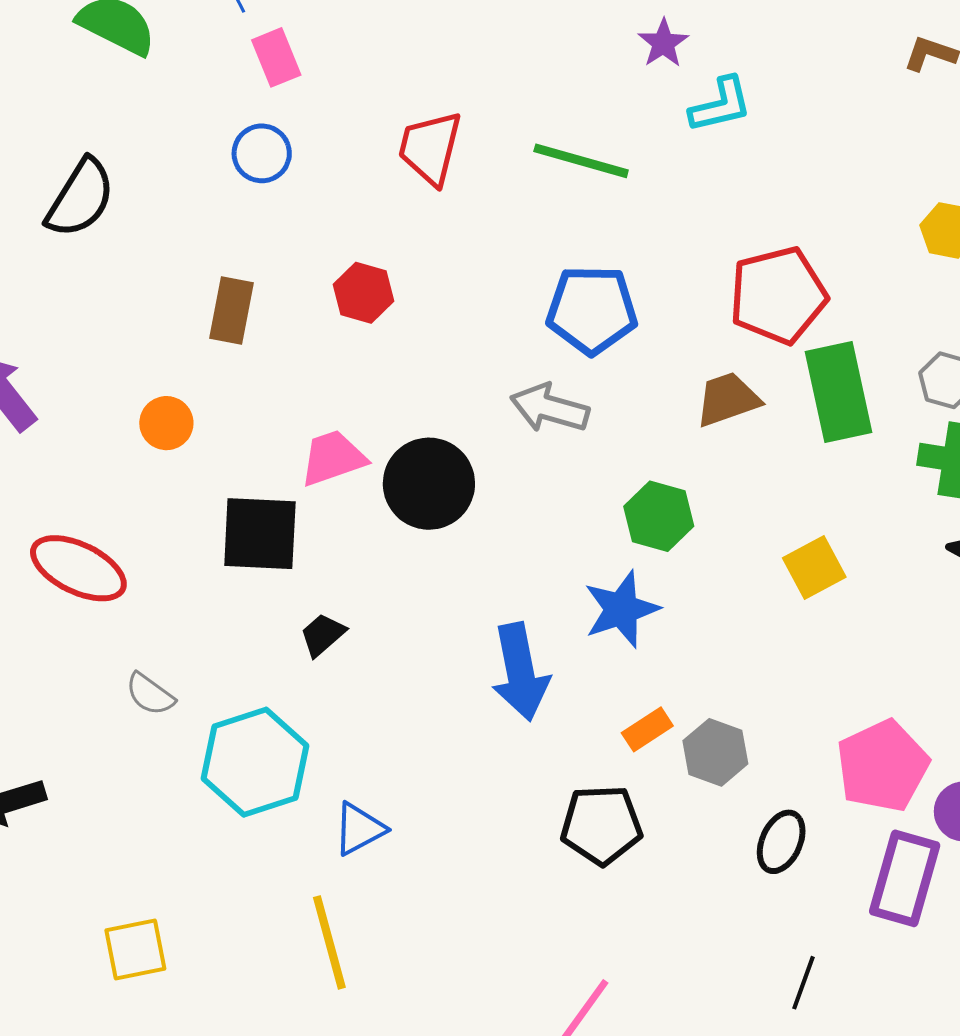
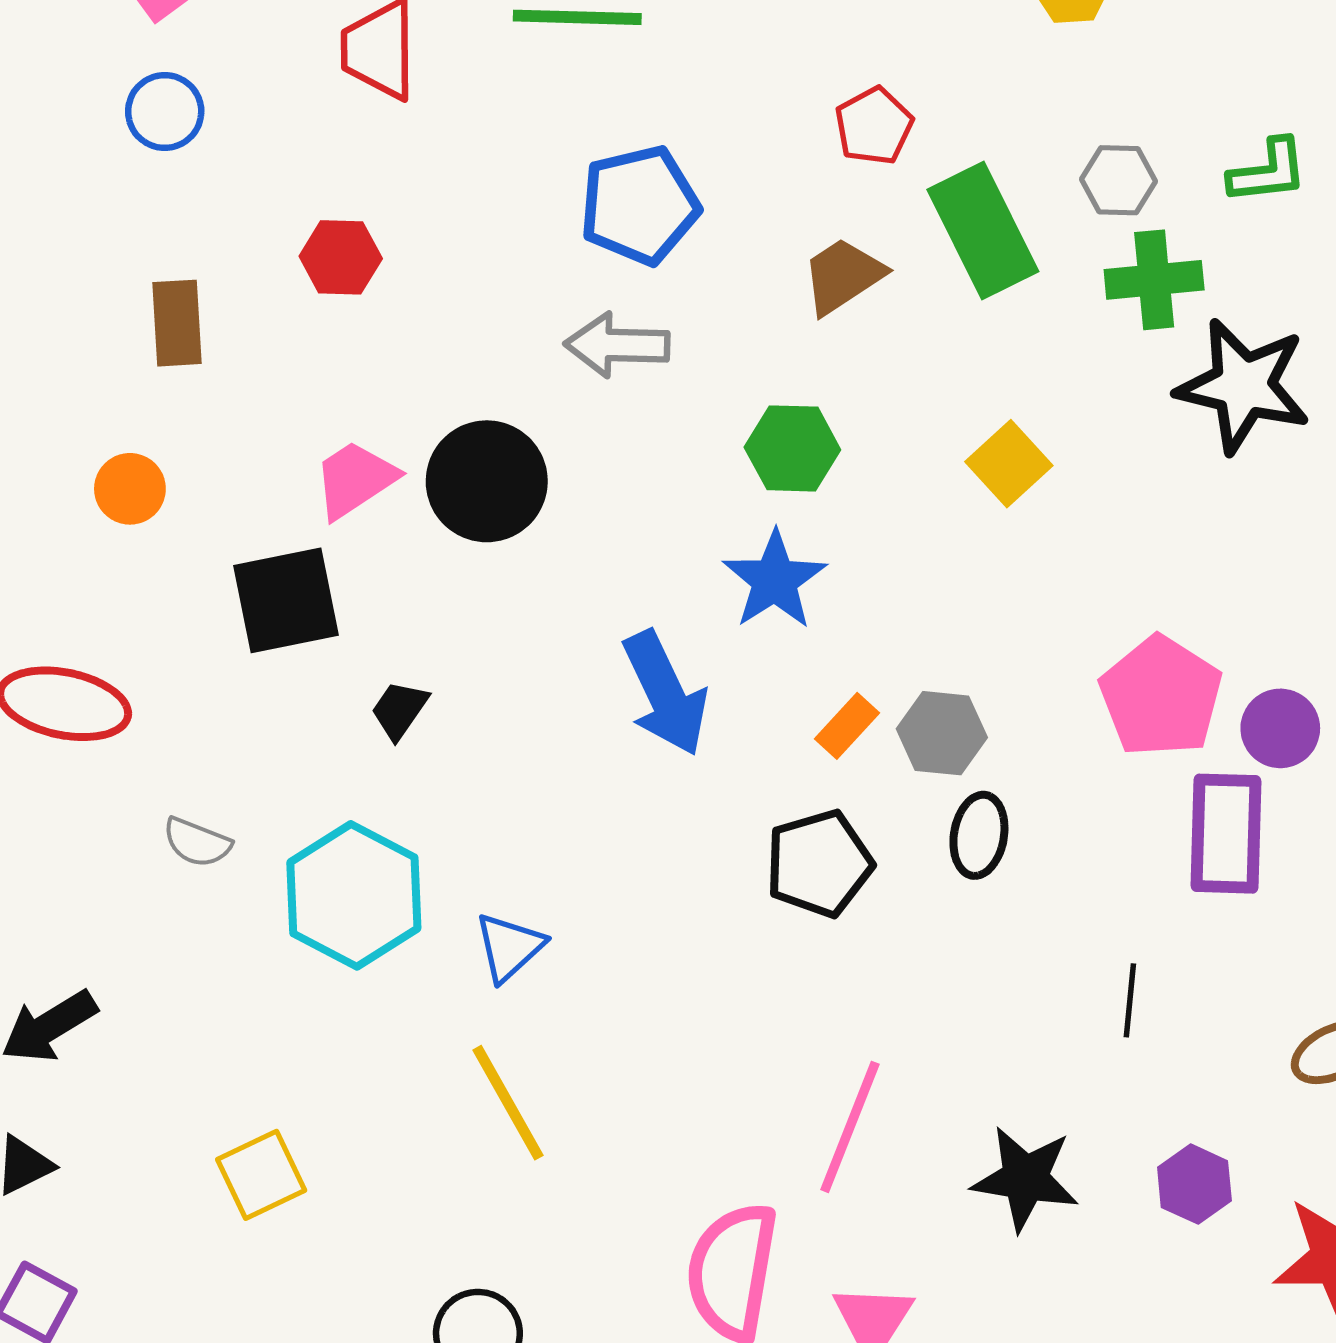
red pentagon: (778, 295) -> (874, 126), size x0.6
black ellipse: (781, 842) -> (979, 835), moved

